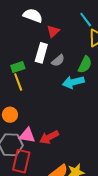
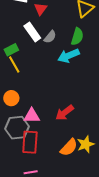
white rectangle: (41, 53) -> (32, 32), turned -42
red arrow: (49, 137) -> (65, 113), moved

